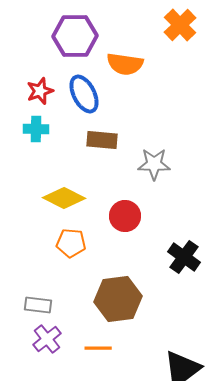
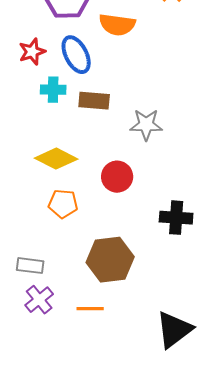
cyan cross: (36, 129) -> (53, 90), moved
black cross: (184, 257) -> (176, 218), turned -32

